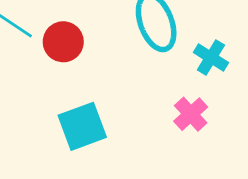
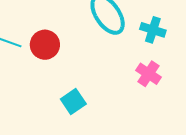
cyan square: (82, 126) -> (73, 102), size x0.7

